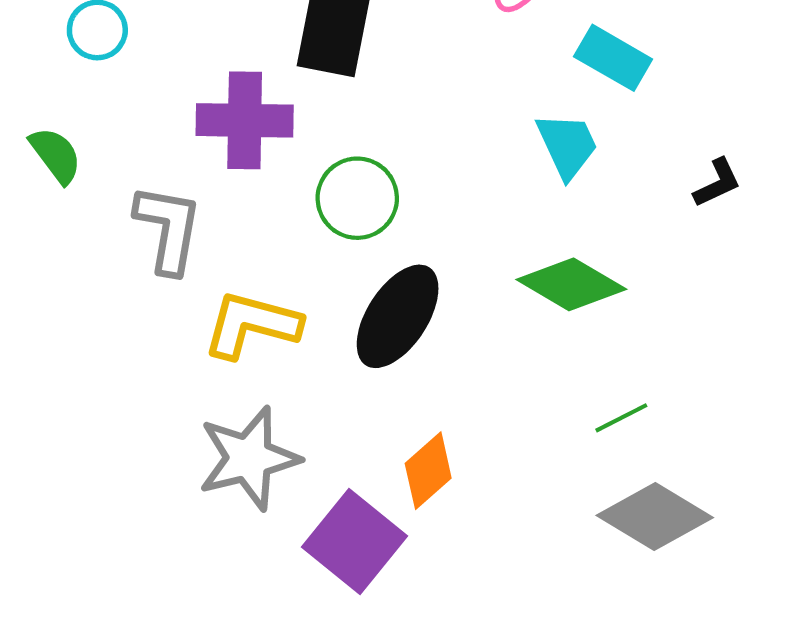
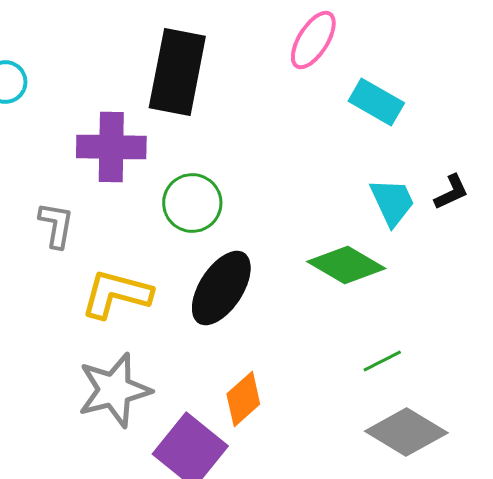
cyan trapezoid: (567, 145) -> (392, 202), moved
gray L-shape: (168, 229) -> (56, 225), size x0.7

